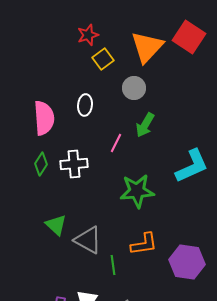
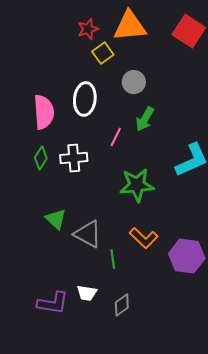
orange triangle: (147, 47) -> (130, 26), moved, turned 42
white ellipse: (85, 105) -> (85, 99), size x1.5
orange L-shape: (144, 244) -> (144, 238), turned 52

